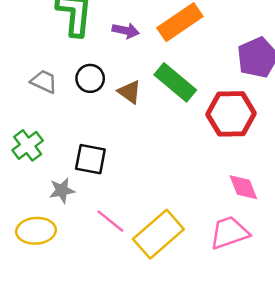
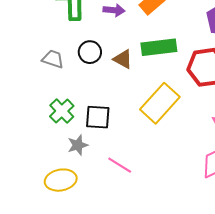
green rectangle: (175, 82) -> (159, 47), turned -40
green cross: (28, 145) -> (62, 111), moved
yellow rectangle: (158, 234) -> (160, 103), moved

